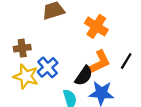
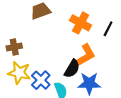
black line: (126, 61) -> (108, 29), moved
blue cross: (48, 67) -> (41, 80), moved

